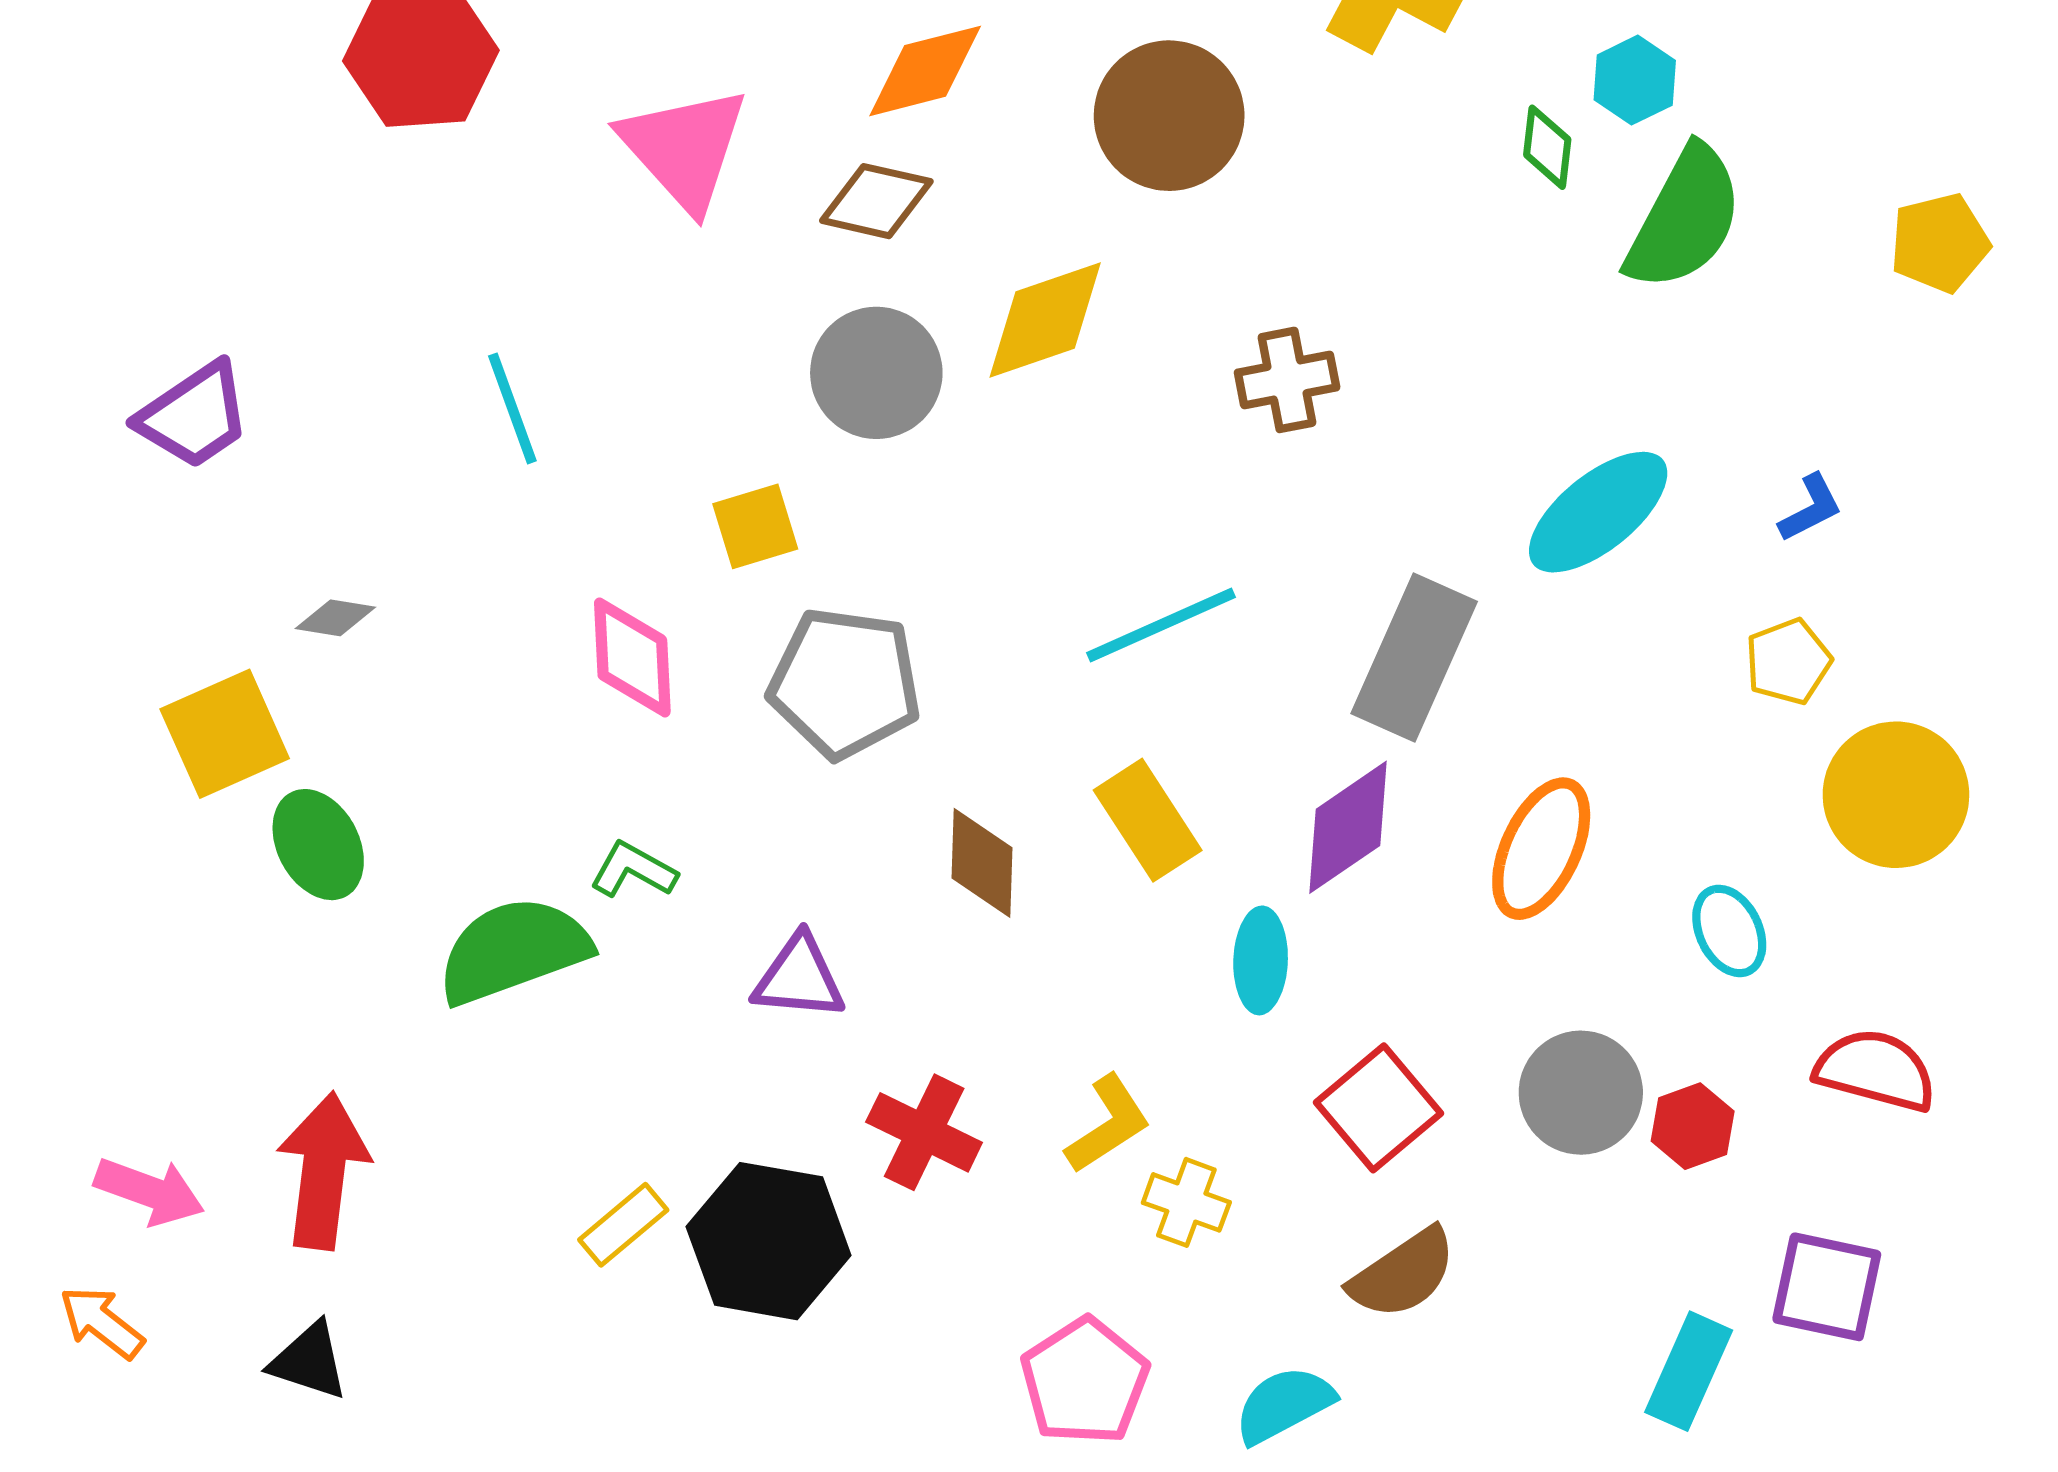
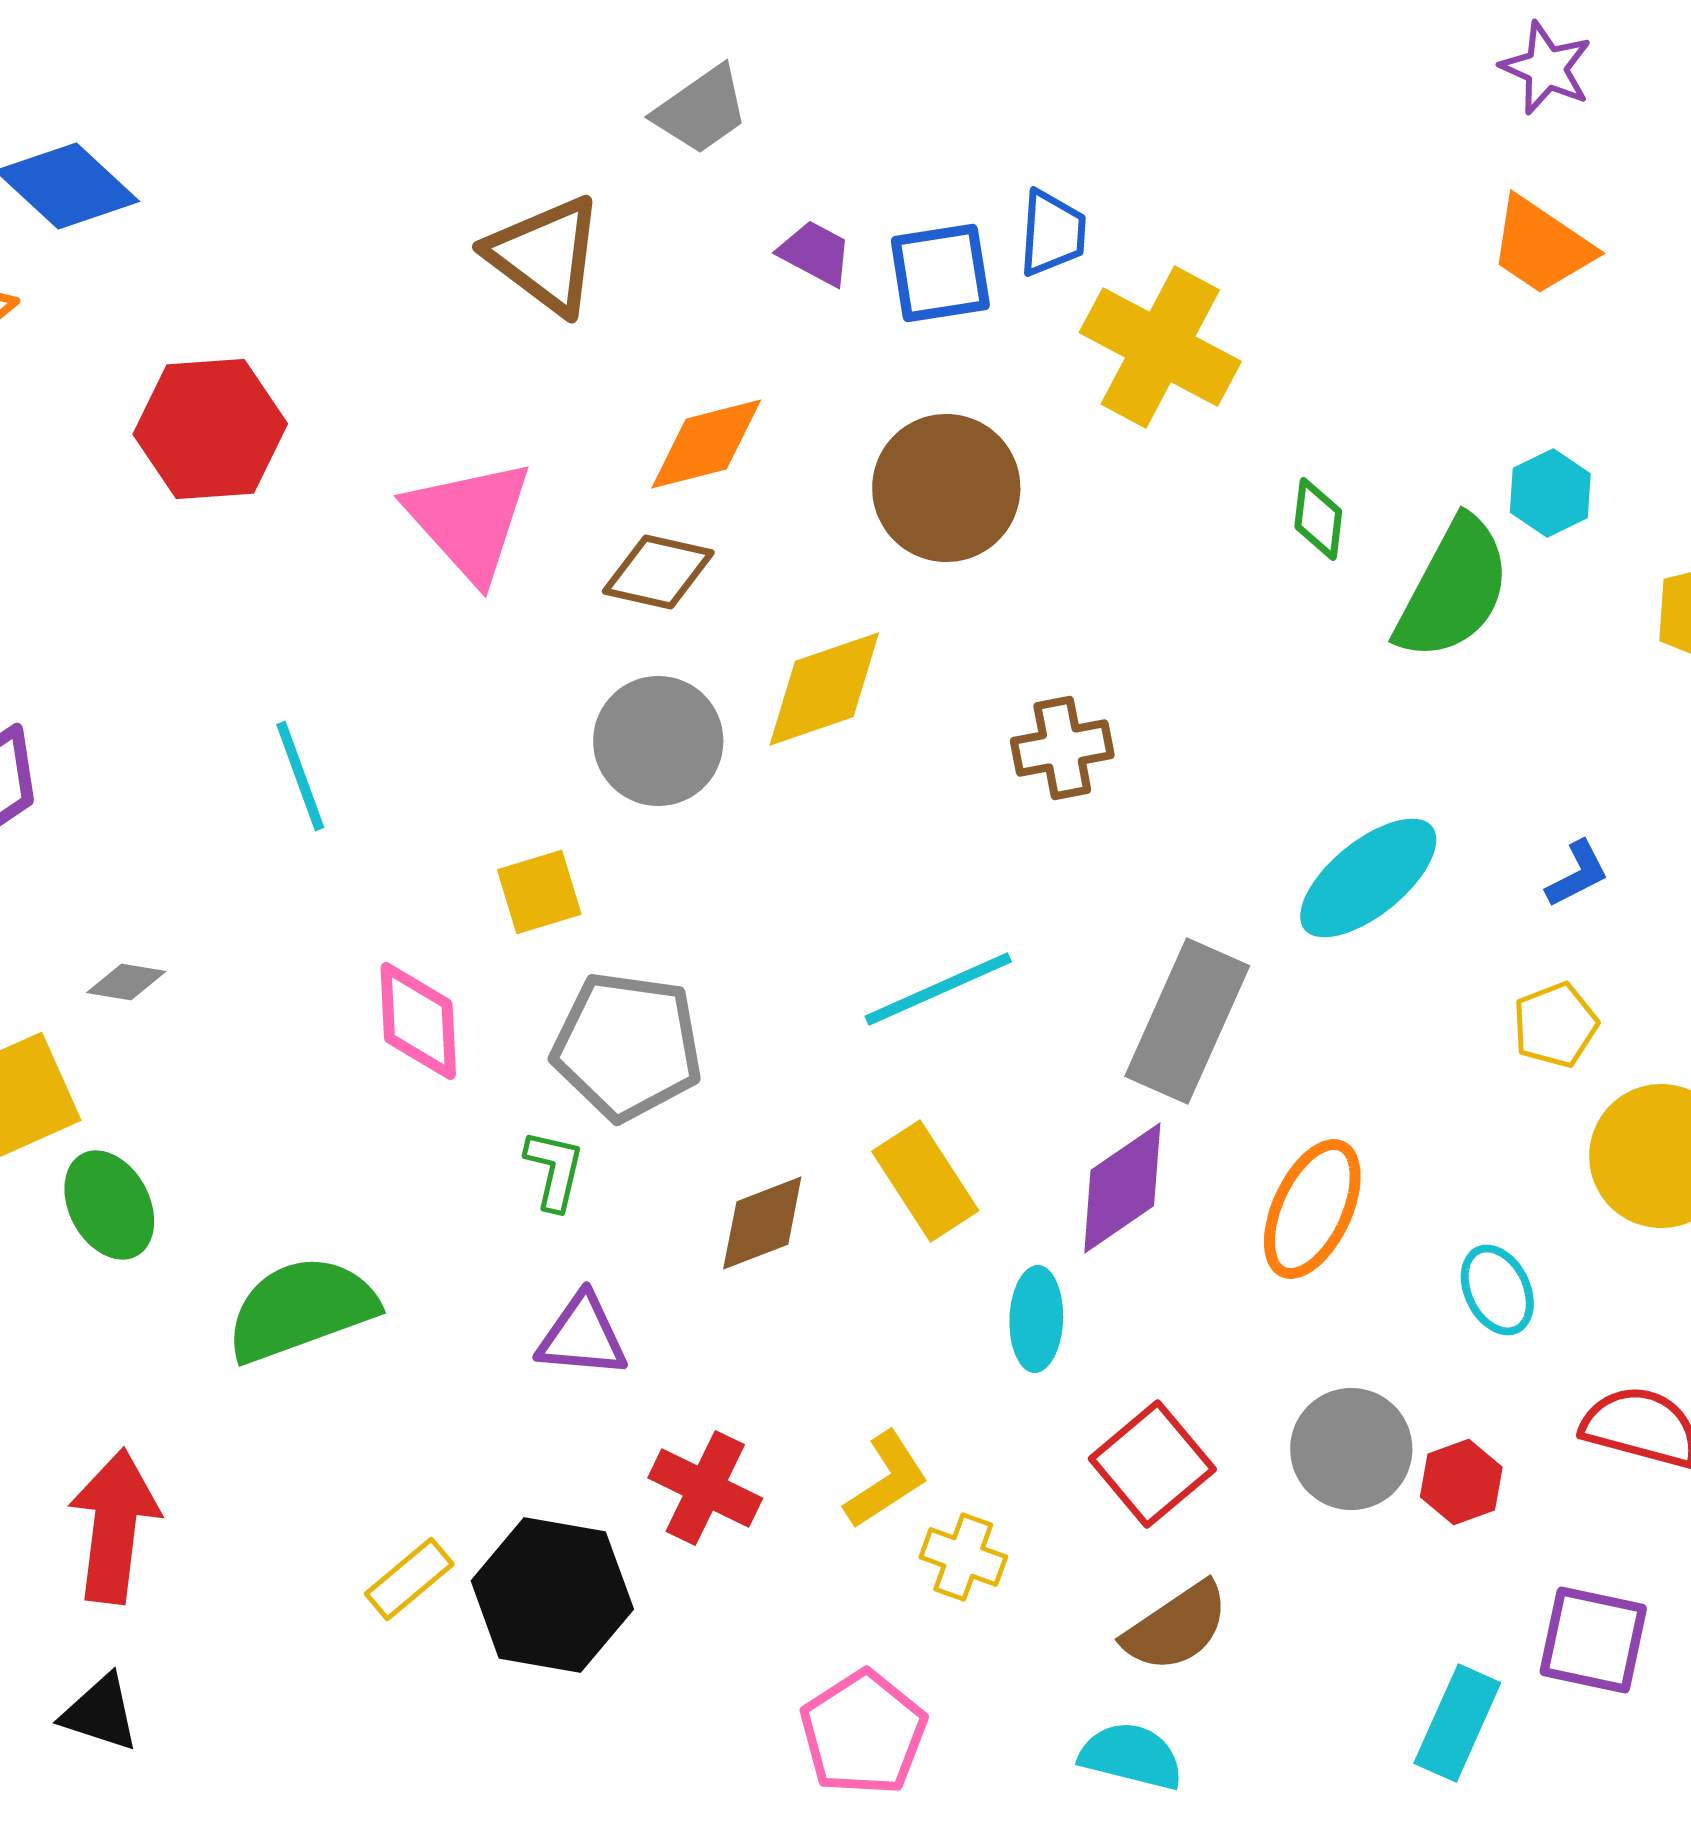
cyan hexagon: (1635, 80) -> (1550, 493), moved
brown diamond: (982, 863) -> (762, 1223), turned 67
green L-shape: (633, 870) -> (554, 1170), moved, turned 74
cyan semicircle: (1284, 1405) -> (1131, 1756), moved, turned 42

